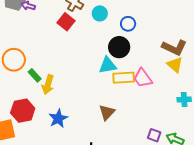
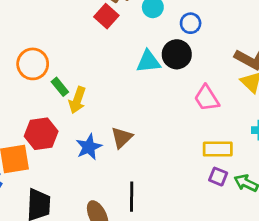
cyan triangle: (108, 65) -> (148, 62), moved
yellow rectangle: (124, 78) -> (218, 149), moved
brown triangle: (107, 112) -> (122, 138), moved

